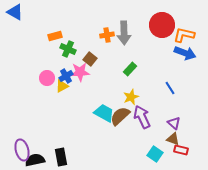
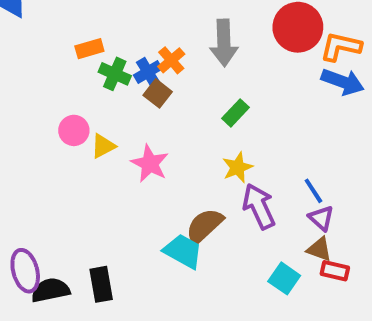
orange cross: (107, 35) -> (171, 60), moved, turned -32
pink star: (80, 72) -> (150, 164), moved, turned 30
blue cross: (66, 76) -> (148, 72), moved
blue line: (170, 88) -> (313, 191), moved
cyan trapezoid: (104, 113) -> (183, 251), moved
brown semicircle: (120, 116) -> (204, 226), moved

